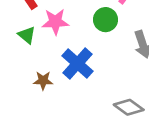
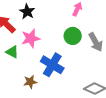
green circle: (106, 20) -> (73, 36), moved

